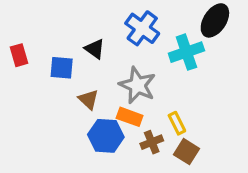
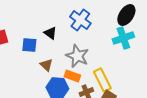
cyan cross: (186, 52) -> (123, 38), moved
yellow rectangle: (177, 123) -> (102, 80), size x1.6

